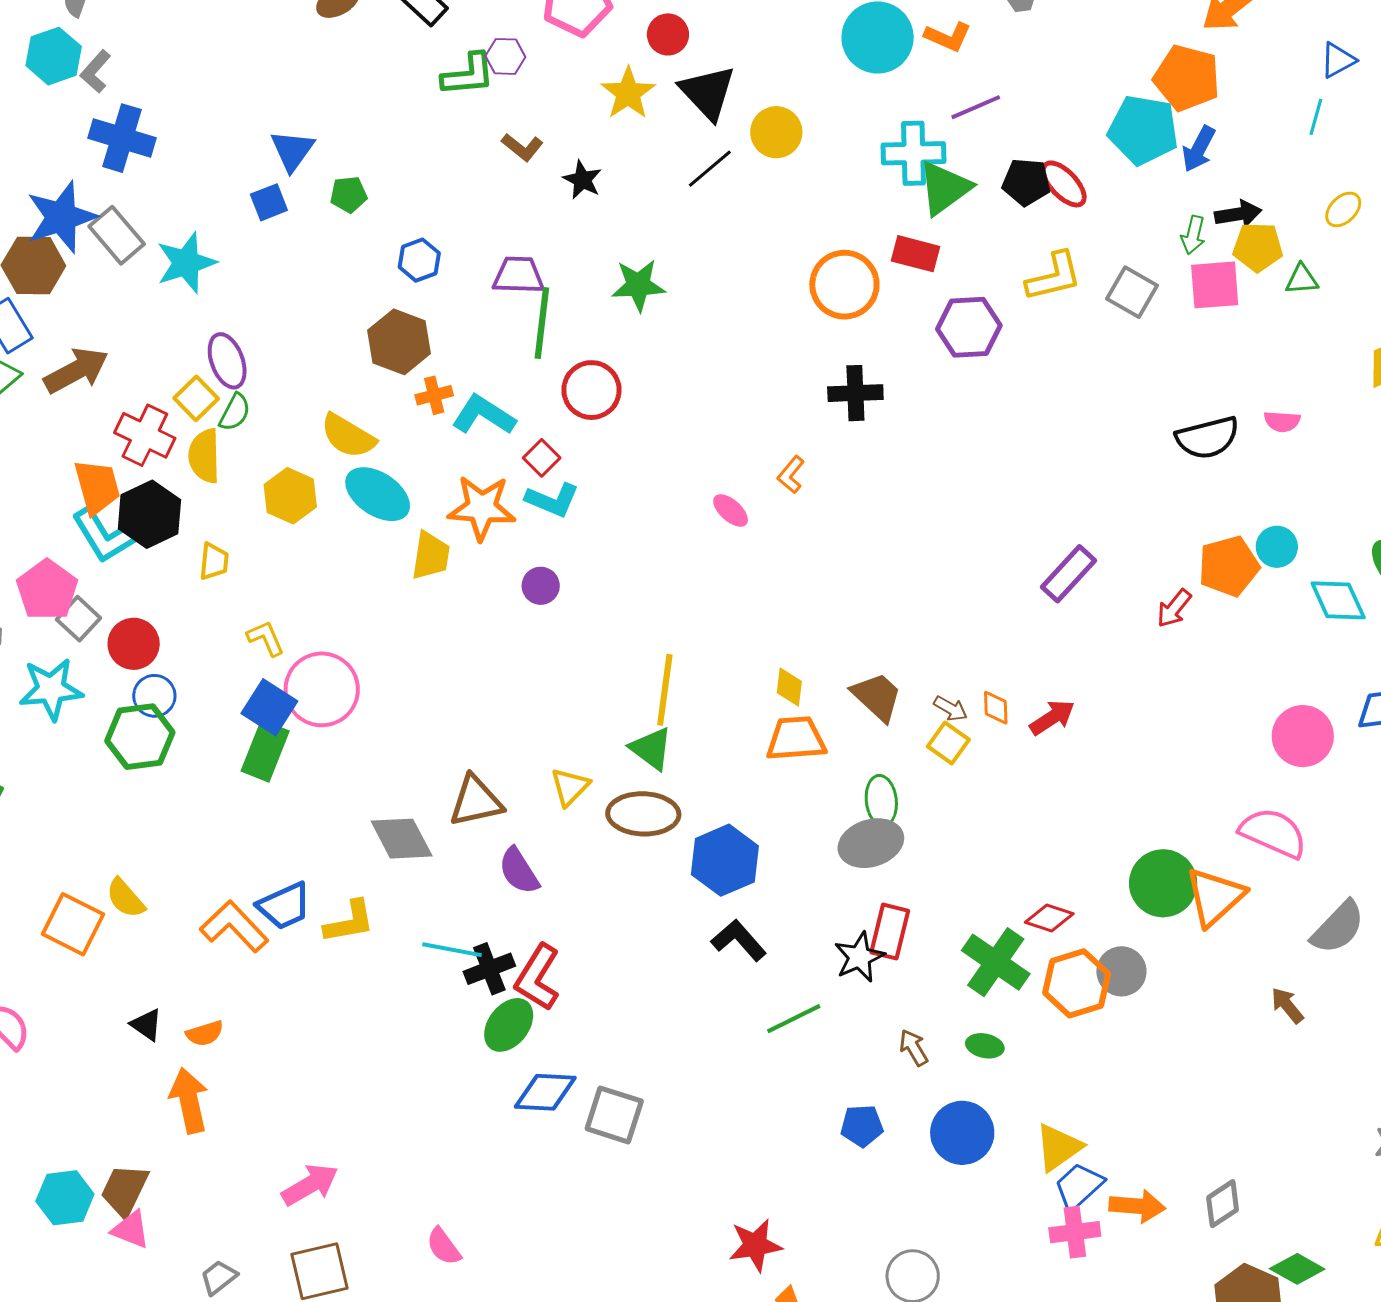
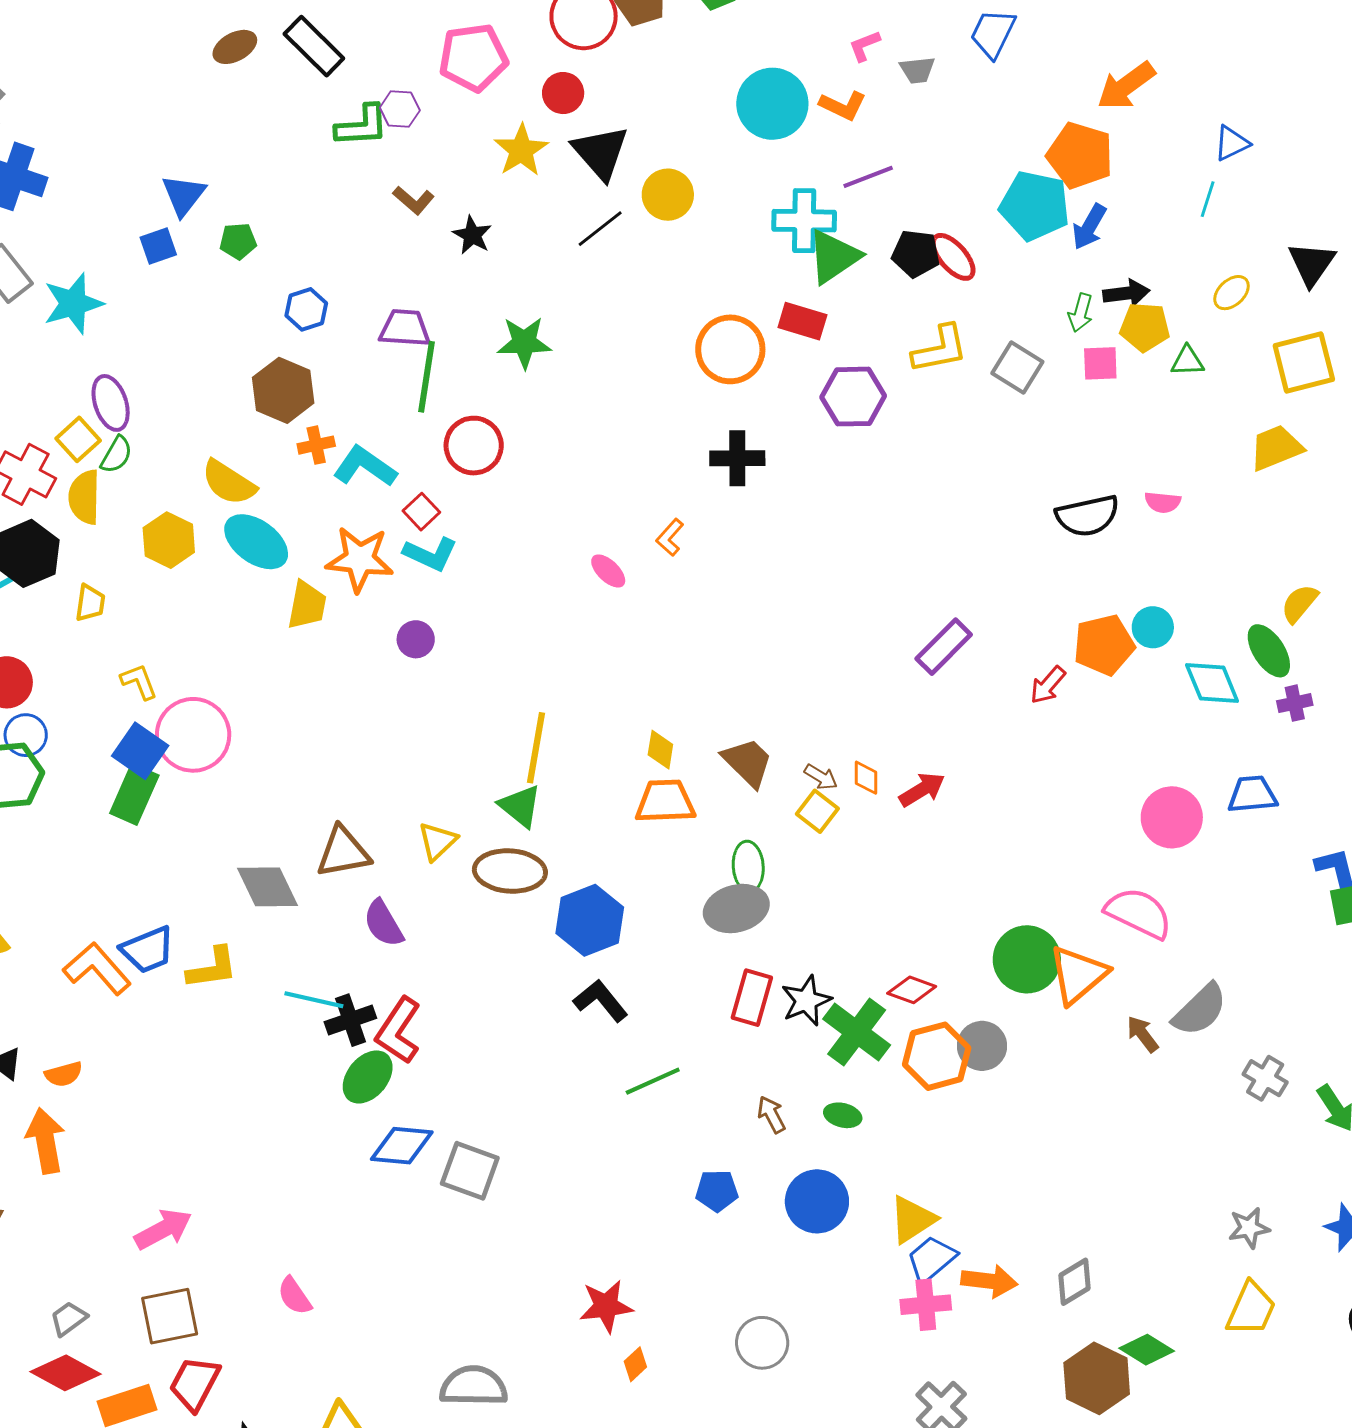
pink square: (1215, 285) -> (1100, 363), size x0.7
black star: (859, 957) -> (806, 1001), moved
brown arrow: (1287, 1005) -> (1143, 1034), moved

